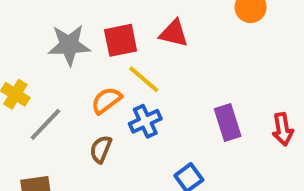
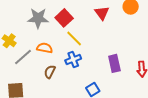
red triangle: (174, 33) -> (102, 13), moved, turned 35
red square: (121, 40) -> (64, 18), turned -36
orange semicircle: (106, 100) -> (45, 48), moved, turned 42

